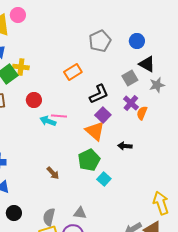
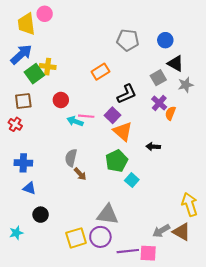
gray pentagon: (100, 41) -> (128, 40), turned 30
purple square: (103, 115) -> (113, 115), moved
gray triangle: (80, 213) -> (107, 215), size x1.6
gray semicircle: (49, 217) -> (71, 158), moved

